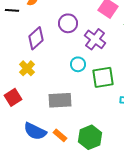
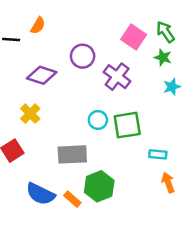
purple diamond: (36, 38) -> (42, 75), turned 60
cyan circle: (78, 64) -> (98, 120), moved
green hexagon: (90, 137) -> (99, 186), moved

